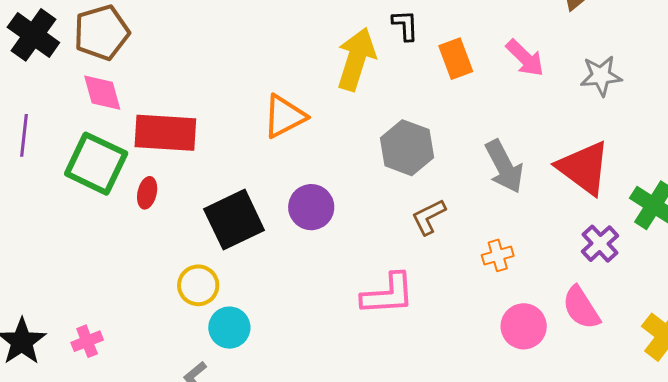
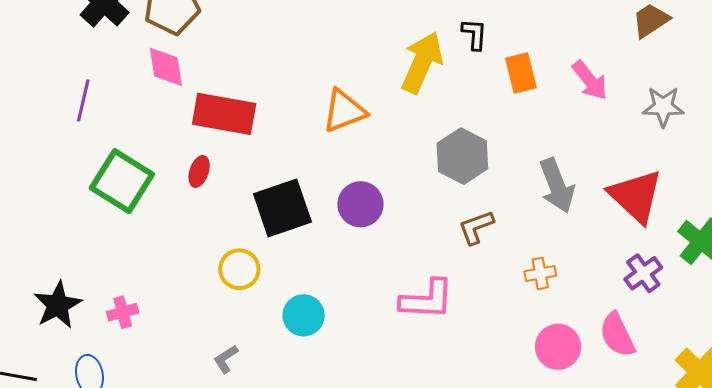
green square: (96, 164) -> (122, 181), moved
cyan circle: (229, 328) -> (304, 315), moved

